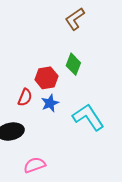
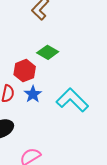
green diamond: (73, 64) -> (48, 52), turned -70

